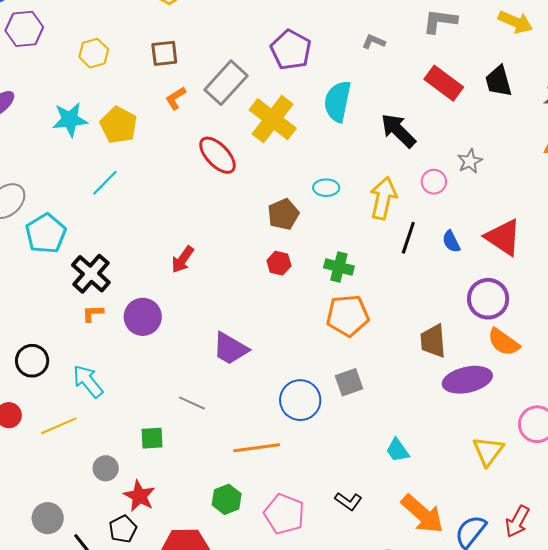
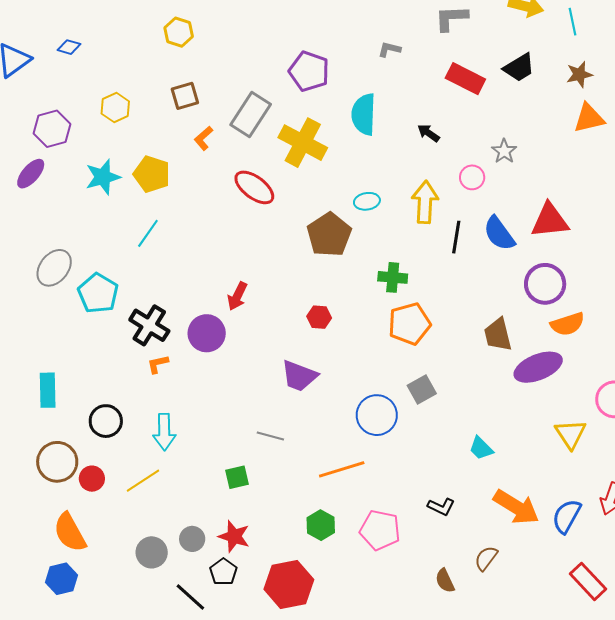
purple hexagon: (24, 29) -> (52, 129), moved
black trapezoid: (499, 81) -> (519, 68), turned -96
black arrow: (398, 131) -> (428, 133), size x0.6
brown pentagon: (283, 214) -> (329, 235), size x1.4
red triangle: (503, 237) -> (550, 221), turned -30
blue semicircle: (451, 241) -> (499, 233), size x1.6
red hexagon: (279, 263) -> (319, 317), moved
purple circle: (143, 317) -> (207, 333), moved
orange semicircle: (504, 342) -> (568, 324), turned -44
cyan arrow: (88, 381) -> (164, 432), turned -132
gray circle: (106, 468) -> (192, 539), moved
gray circle: (48, 518) -> (152, 552), moved

